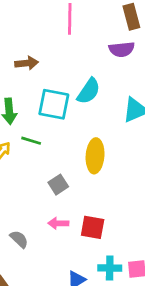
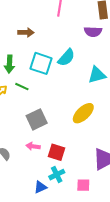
yellow ellipse: (95, 156) -> (83, 113), moved, turned 35
gray square: (58, 185) -> (37, 119), size x1.5
cyan cross: (110, 268) -> (57, 175), moved, turned -35

